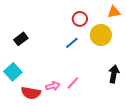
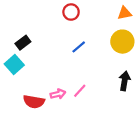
red circle: (80, 19) -> (71, 12), moved
yellow circle: (101, 35) -> (122, 42), moved
cyan square: (13, 72) -> (14, 64), moved

